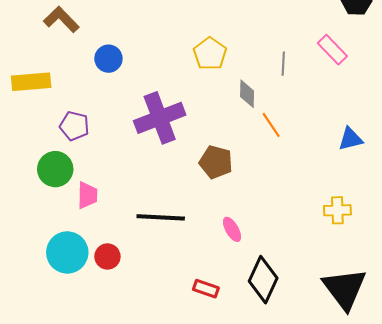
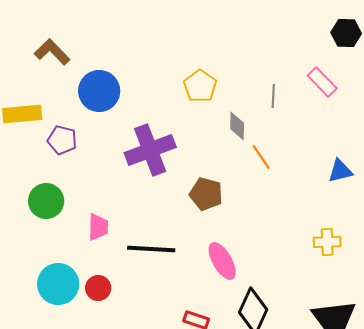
blue circle: (108, 59) -> (99, 91), size x1.5
purple pentagon: (74, 126) -> (62, 140), moved
pink trapezoid: (87, 195) -> (98, 227), moved
pink ellipse: (232, 229) -> (222, 261), size x1.5

